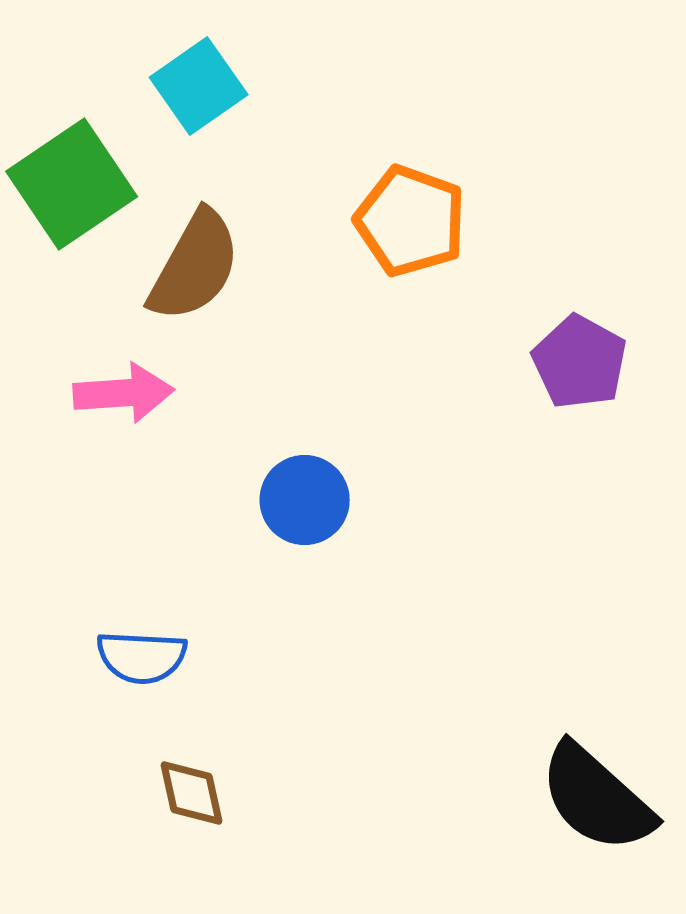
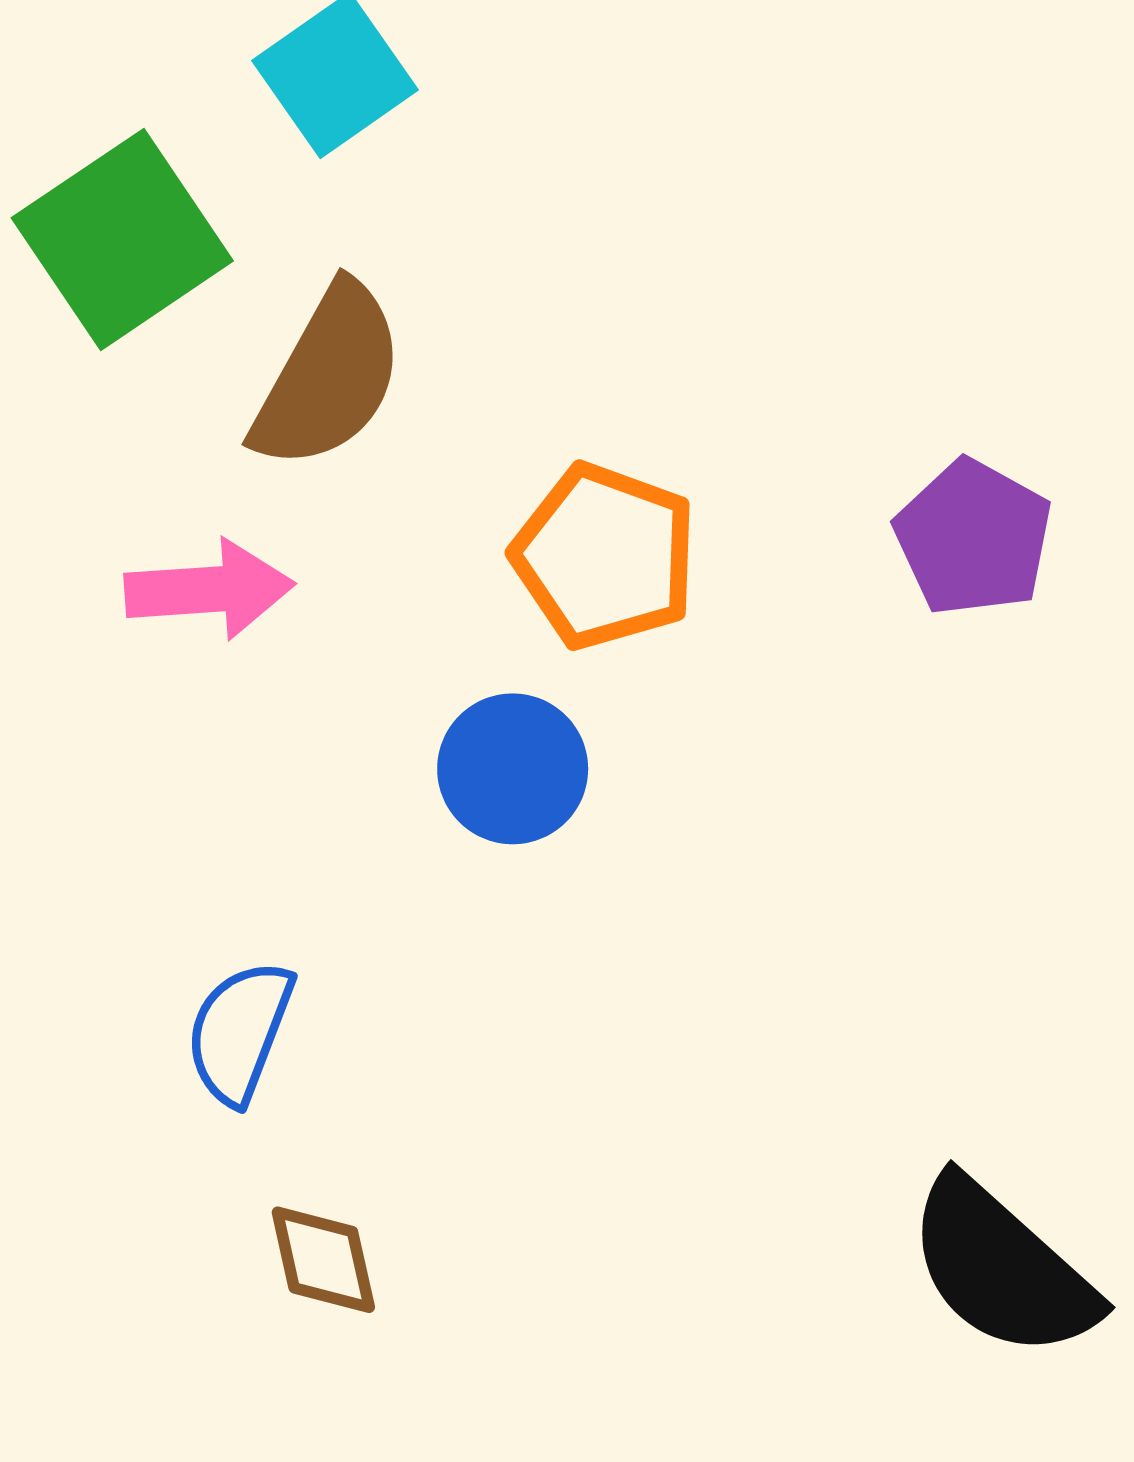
orange pentagon: (411, 221) -> (605, 556), moved
blue semicircle: (142, 657) -> (240, 1032), turned 108

